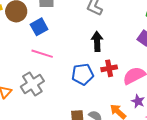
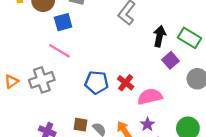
black arrow: (97, 41) -> (159, 36), moved
red cross: (109, 68) -> (126, 83), turned 35

